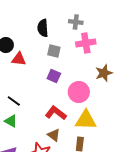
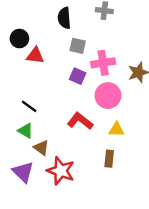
pink cross: (86, 43) -> (103, 63), moved
yellow triangle: (86, 120) -> (116, 130), size x0.6
brown triangle: (54, 135) -> (41, 148), moved

